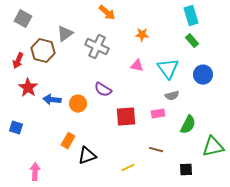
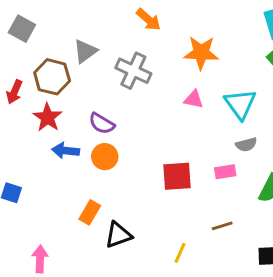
orange star: (142, 35) -> (201, 53), size x1.6
red star: (28, 88) -> (48, 117), moved
purple semicircle: (103, 90) -> (102, 123), moved
brown line: (156, 150) -> (222, 226), turned -32
yellow line: (128, 168) -> (180, 253), turned -40

